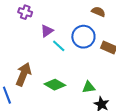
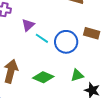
blue circle: (83, 37) -> (66, 42), moved

